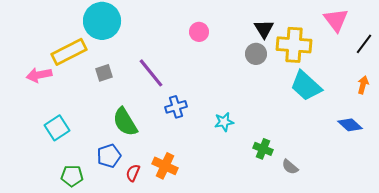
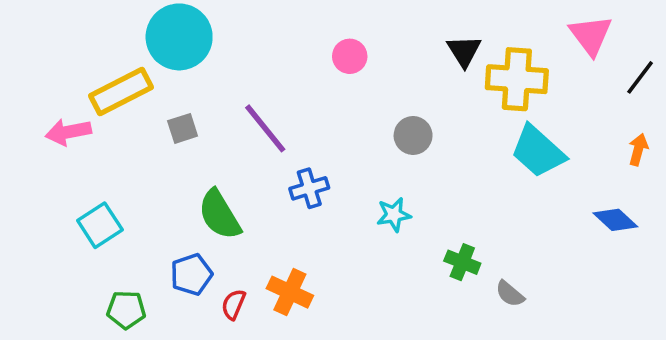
gray circle: (256, 54) -> (413, 135), moved

